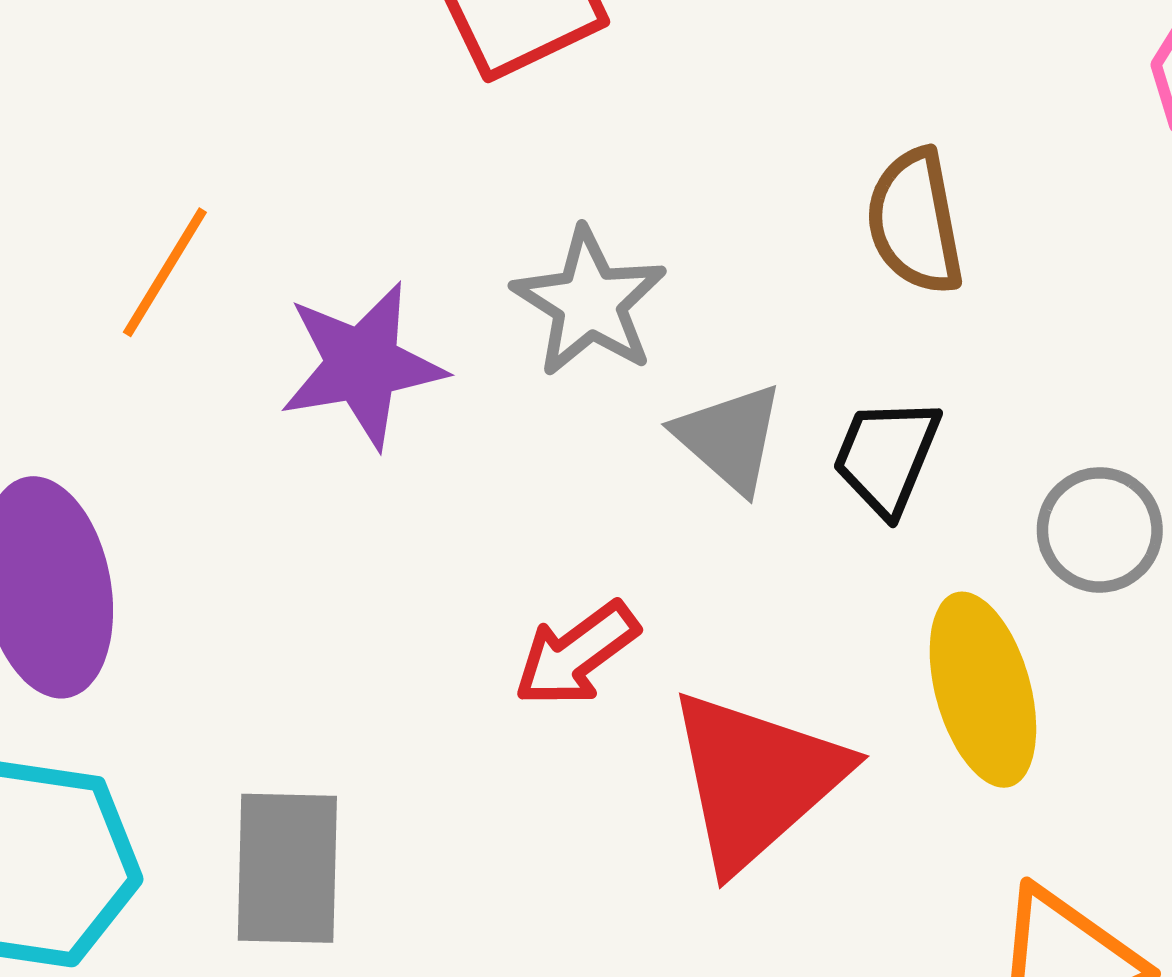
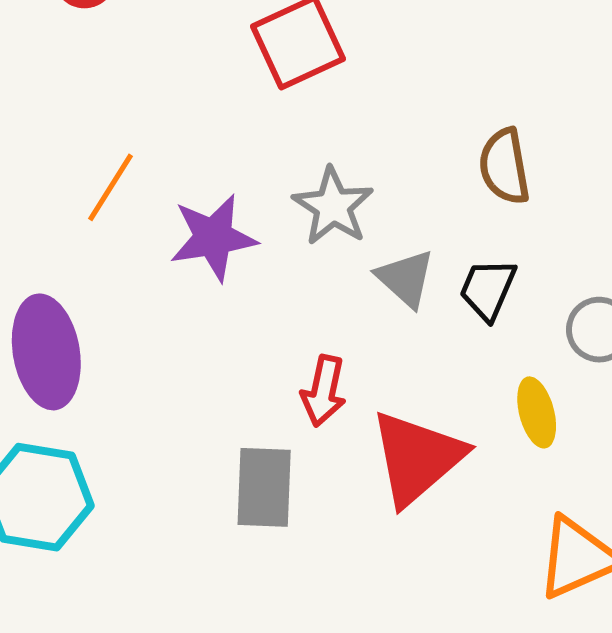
red arrow: (576, 654) -> (324, 391), turned -42
yellow ellipse: (983, 690) -> (537, 412), size x0.7
gray rectangle: (287, 868) -> (264, 487), moved

